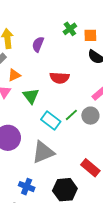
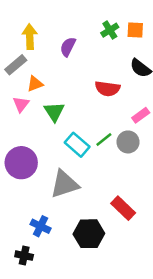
orange square: (90, 35) -> (135, 30), moved
red semicircle: (60, 78) -> (107, 89), moved

